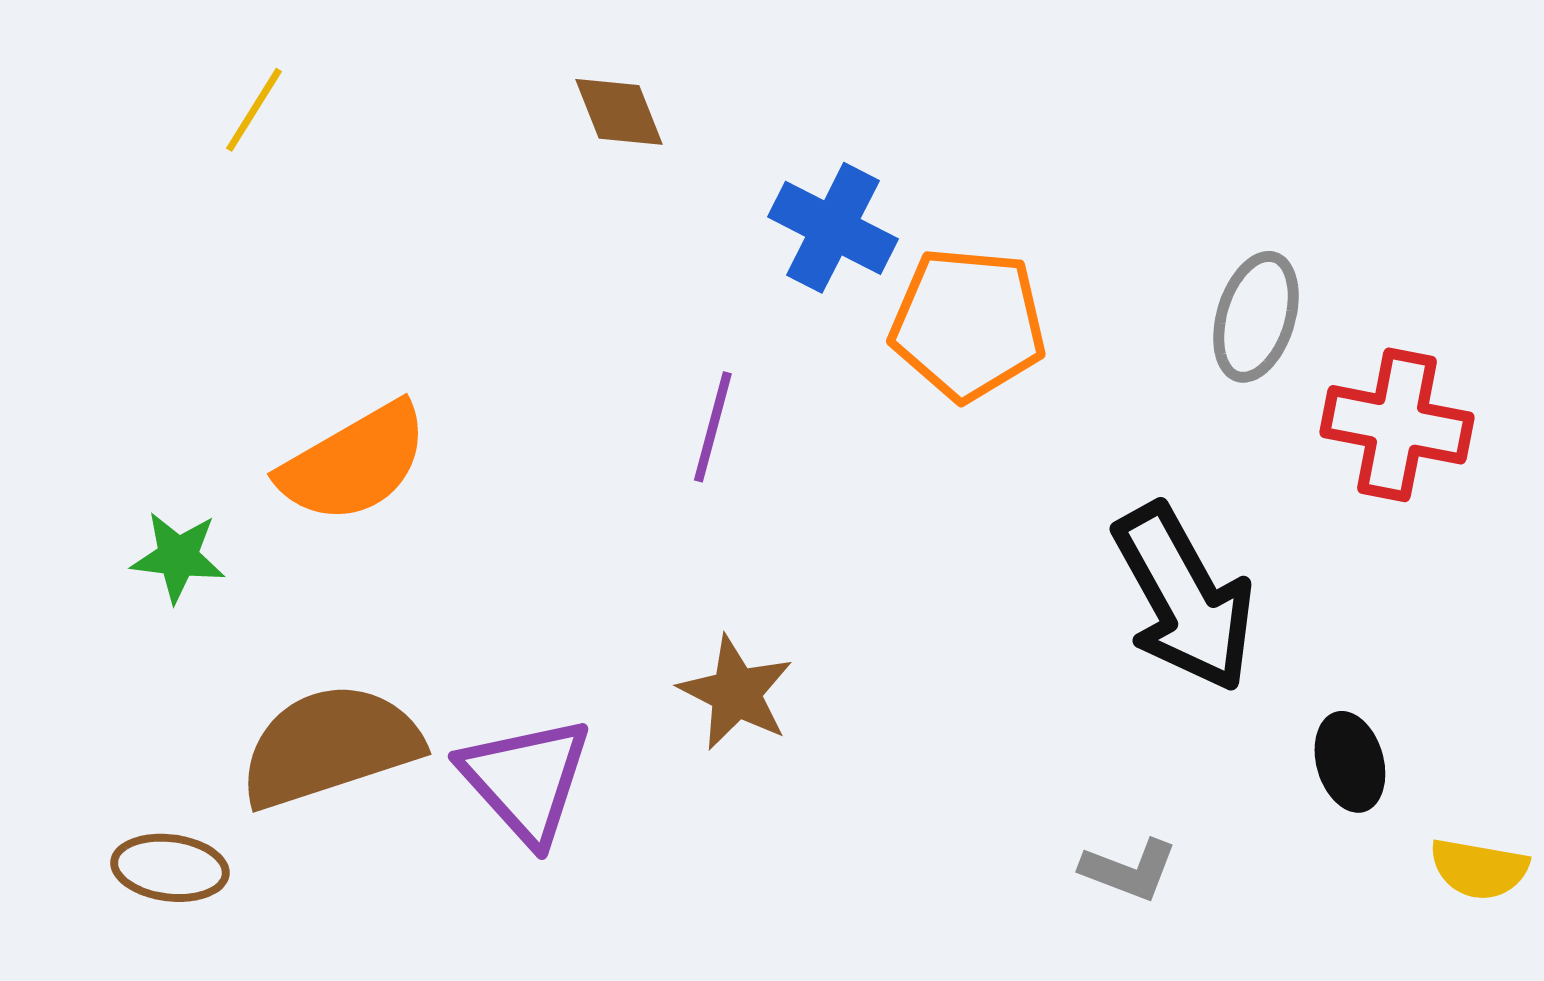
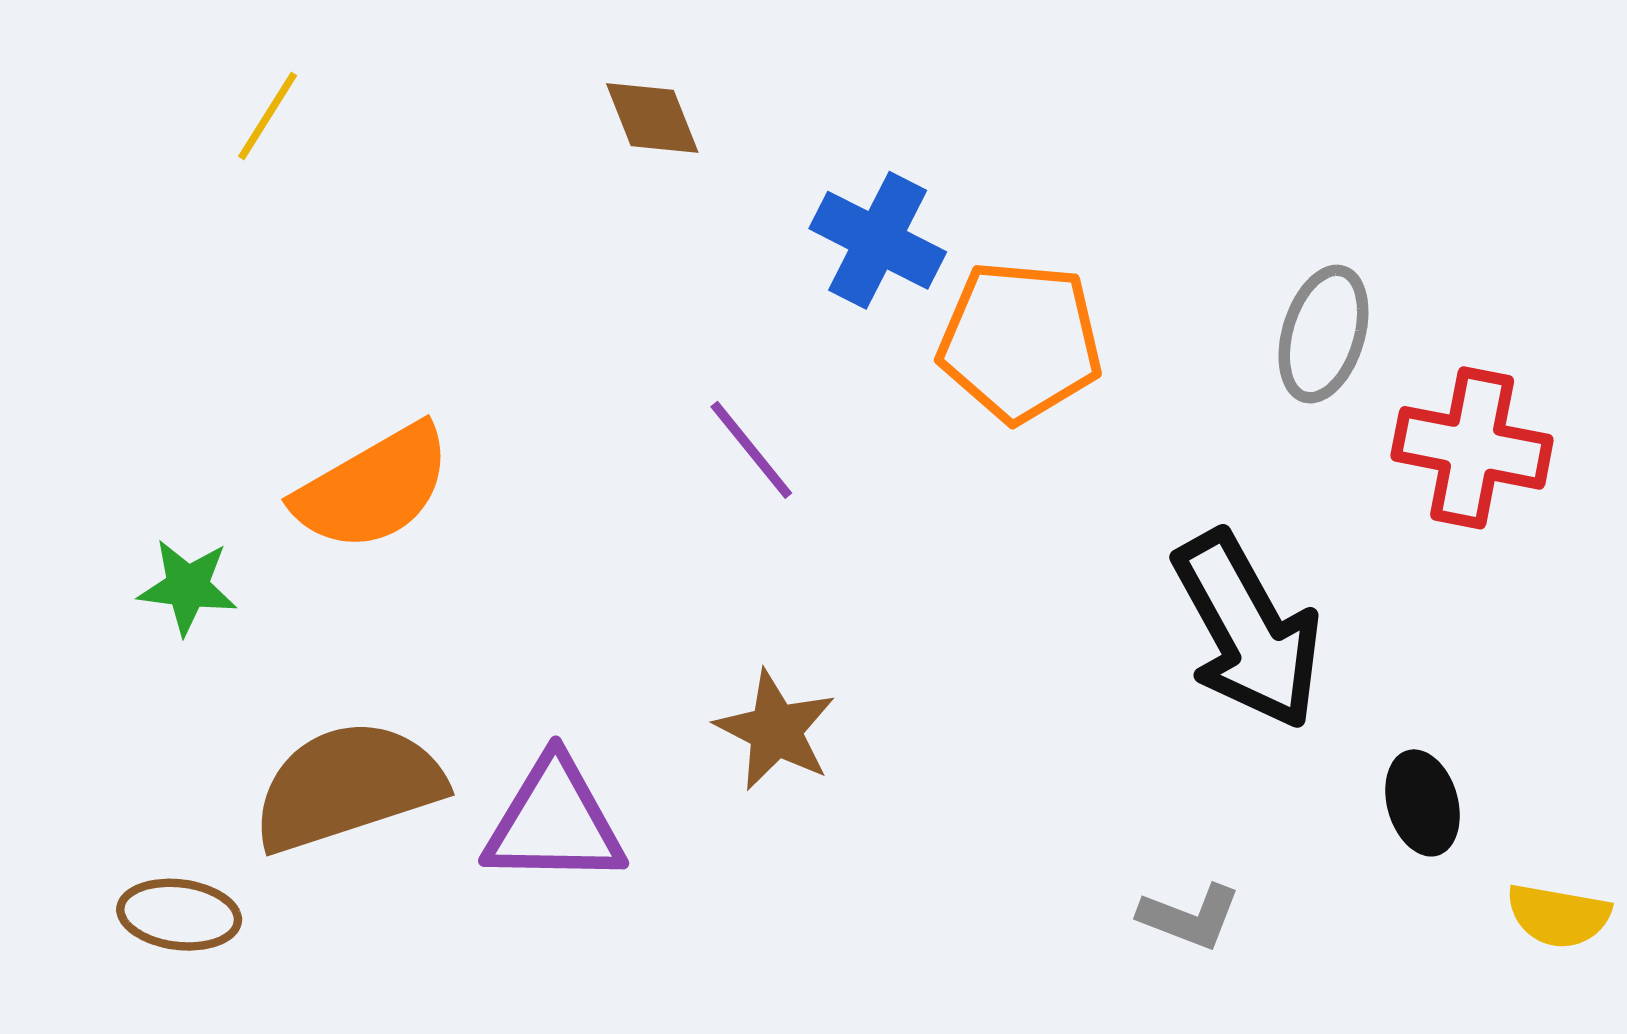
purple line: (713, 427) -> (751, 450), turned -54
purple triangle: (526, 780) -> (554, 822), turned -47

